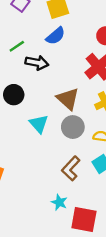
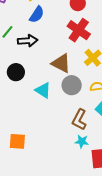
cyan star: (59, 202) -> (82, 141), moved

